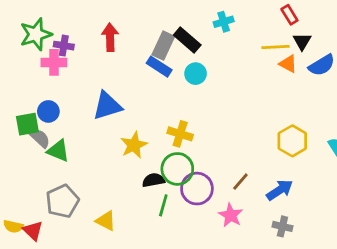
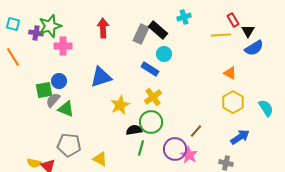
red rectangle: (289, 15) -> (233, 20), moved
black triangle: (302, 41) -> (248, 31), moved
purple cross: (64, 46) -> (36, 33), moved
orange triangle: (288, 64) -> (230, 73), moved
blue rectangle: (159, 67) -> (150, 69), moved
yellow cross: (180, 134) -> (153, 97), turned 36
gray semicircle: (40, 138) -> (53, 100), turned -91
purple circle: (197, 189) -> (175, 149), moved
blue arrow: (280, 190) -> (240, 137), moved
gray pentagon: (62, 201) -> (69, 145), turned 30

